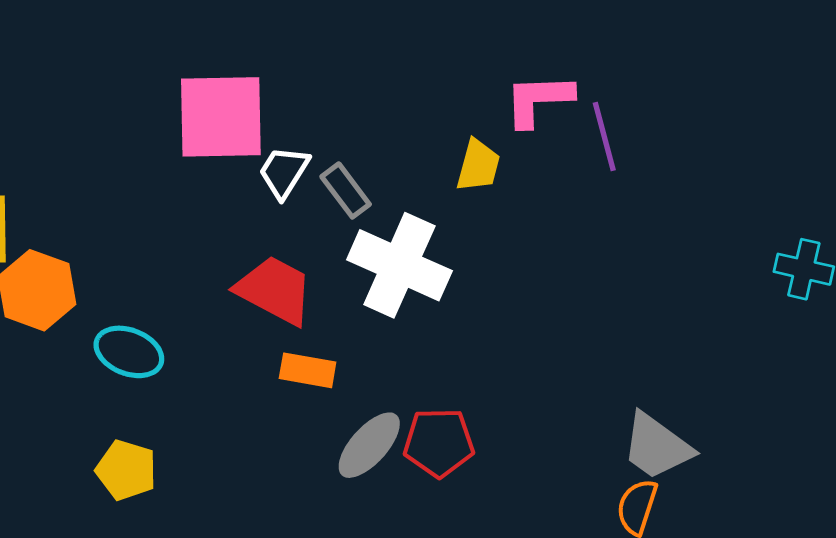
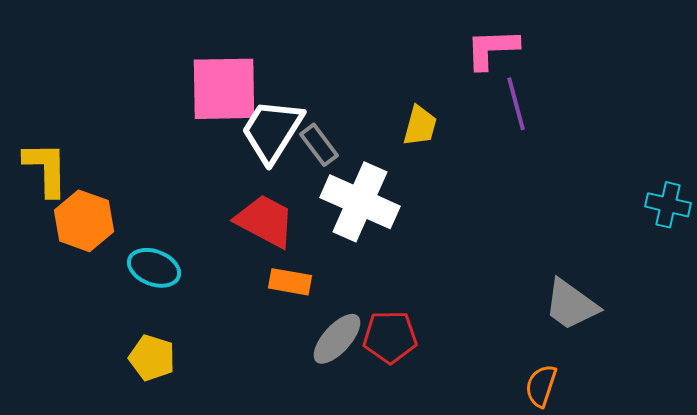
pink L-shape: (539, 100) -> (492, 49), moved
white trapezoid: (284, 172) -> (272, 131), size x1.6
gray trapezoid: (657, 446) -> (571, 305), moved

